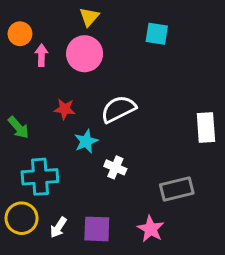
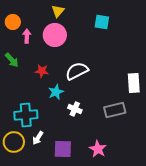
green arrow: (18, 128) -> (12, 60), moved
gray rectangle: (177, 189) -> (115, 110), moved
white arrow: (58, 227) -> (38, 138), moved

